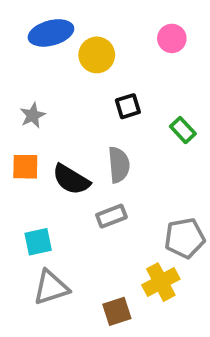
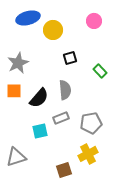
gray star: (33, 115) -> (18, 63), size x1.5
black semicircle: (71, 179) -> (39, 98), turned -80
gray pentagon: (185, 238) -> (91, 123), moved
cyan square: (38, 242) -> (40, 131), moved
gray triangle: (51, 288) -> (16, 157), moved

